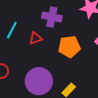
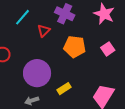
red triangle: (35, 38) -> (44, 31), turned -40

